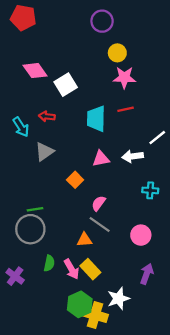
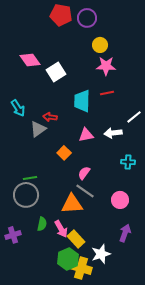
red pentagon: (23, 18) -> (61, 15), moved
red arrow: (47, 116) -> (50, 117), moved
orange triangle: (84, 240) -> (72, 204), size x1.6
yellow rectangle: (90, 269) -> (76, 239), moved
purple cross: (15, 276) -> (13, 235), turned 35

